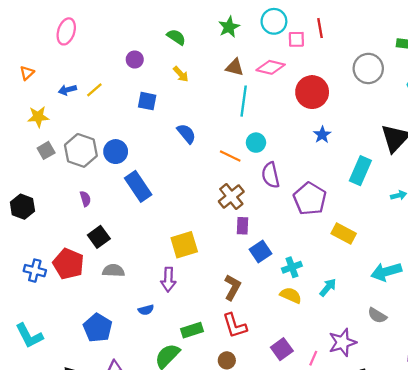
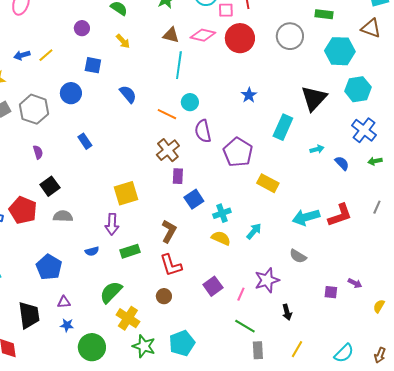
red circle: (312, 92) -> (240, 38), moved
blue circle: (116, 152) -> (71, 93), moved
blue rectangle: (138, 186) -> (85, 141), size x0.6
green rectangle: (192, 330) -> (130, 251), moved

